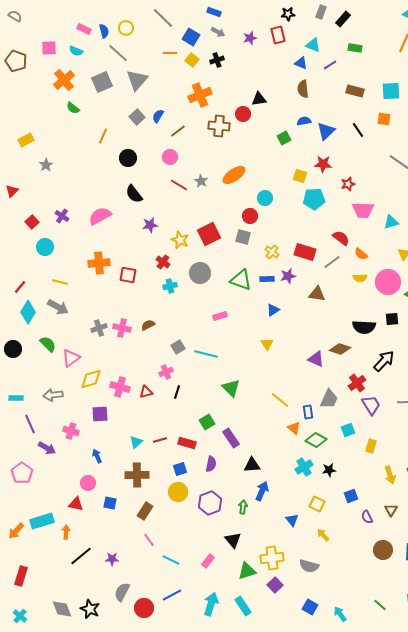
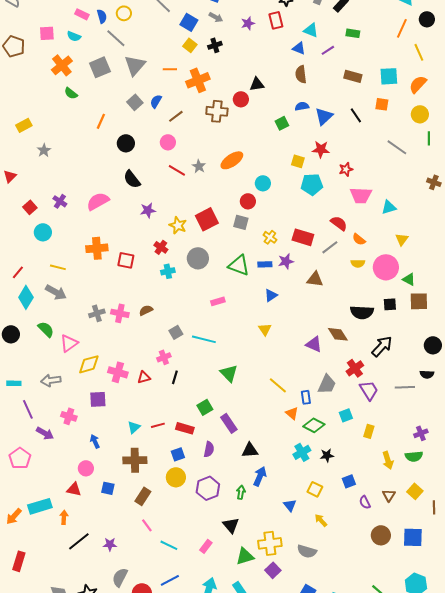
orange line: (170, 53) -> (170, 69), moved
brown diamond: (340, 349) -> (338, 334), turned 40

